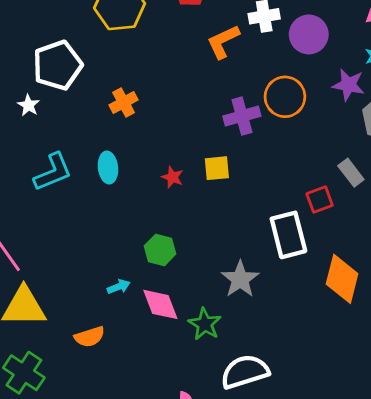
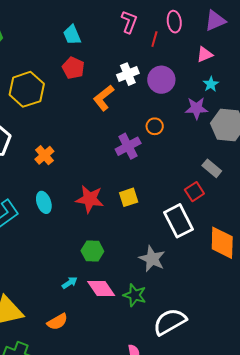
orange circle: (285, 97) -> (155, 126), size x0.6
yellow square: (217, 168) -> (129, 197), moved
red star: (172, 177) -> (90, 199), size x1.8

